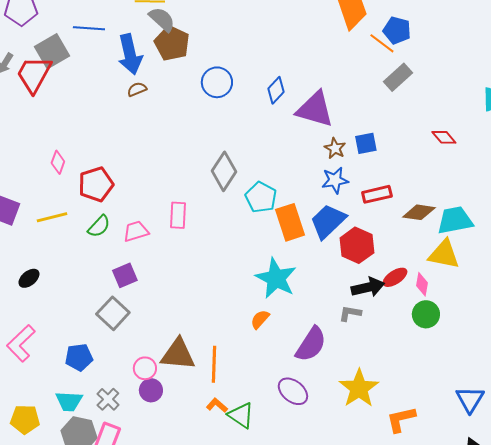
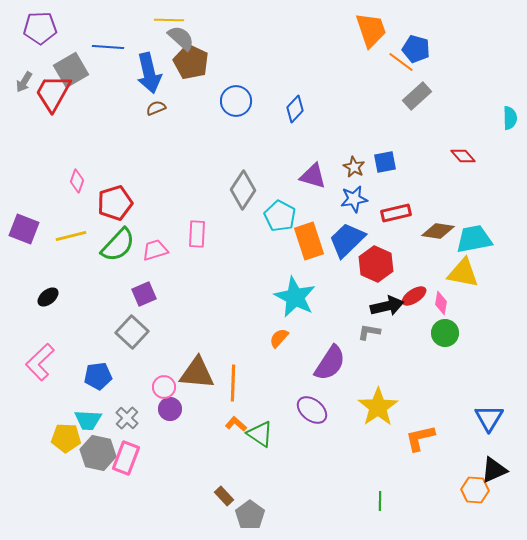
purple triangle: (315, 109) -> (313, 176), moved, size x0.7
green semicircle: (99, 226) -> (118, 245), size x1.5
yellow pentagon: (25, 419) -> (66, 438), moved

